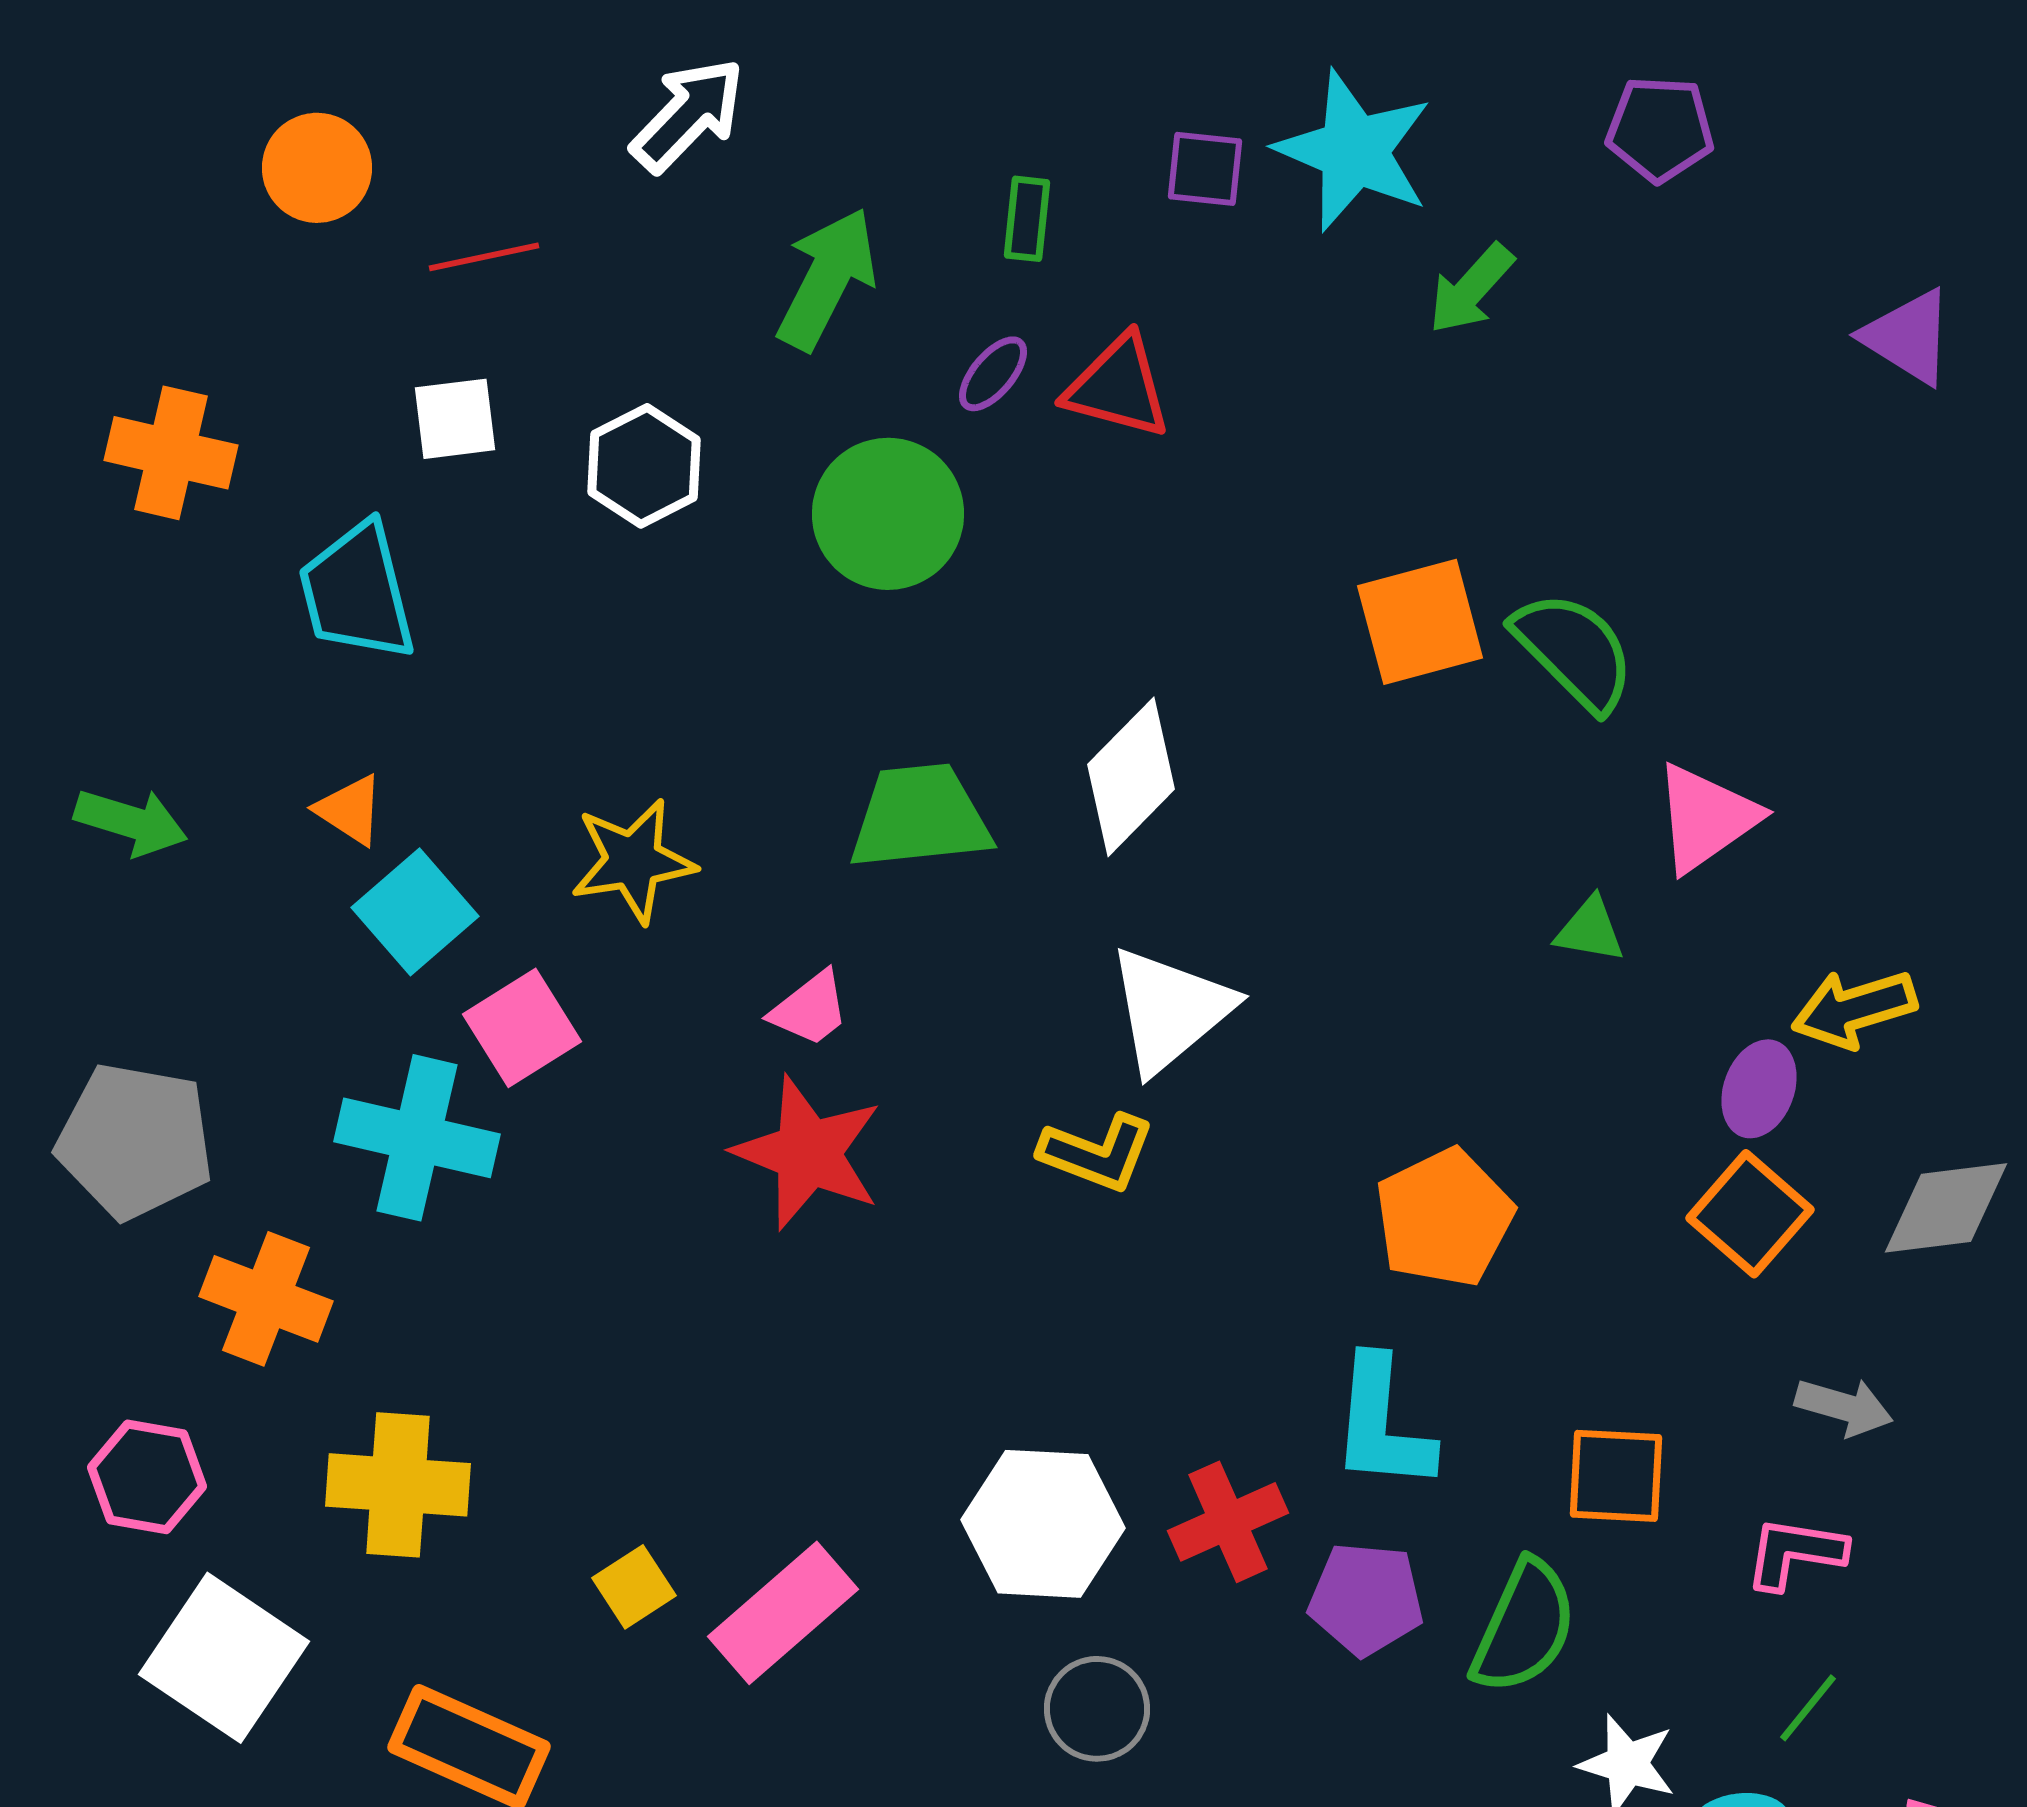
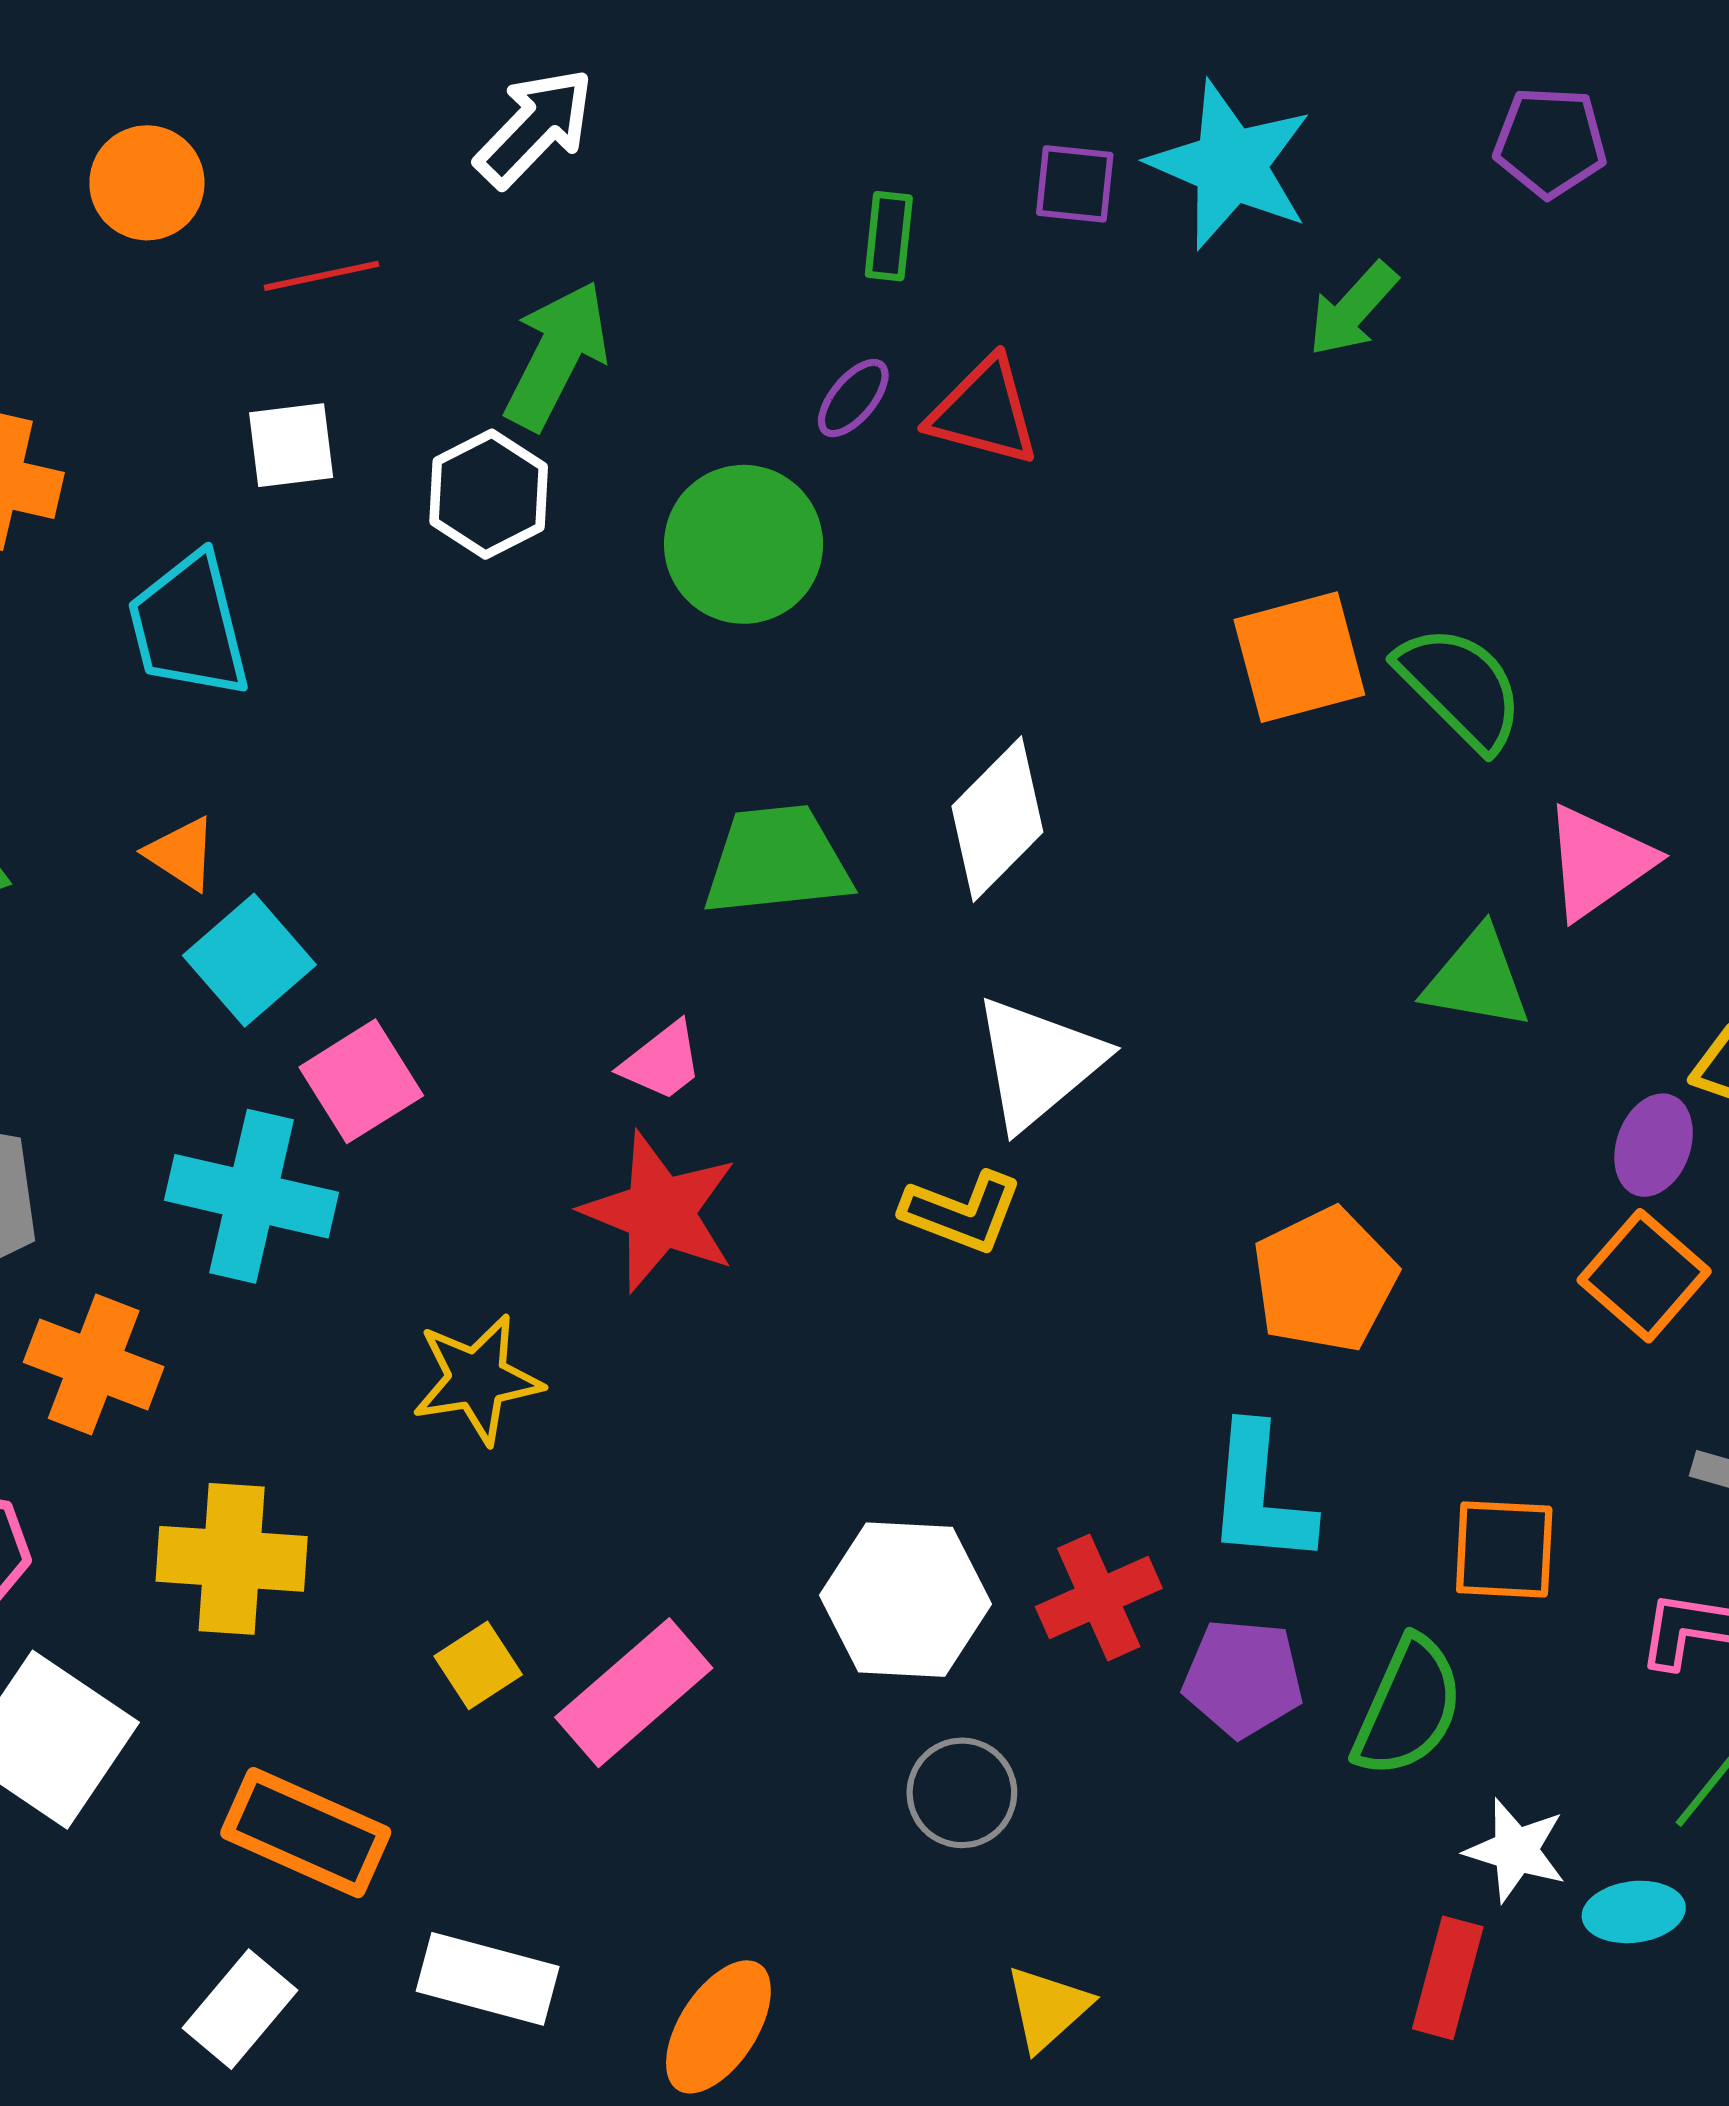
green arrow: (827, 279) -> (557, 355), moved
yellow star: (633, 861) -> (477, 1379), moved
green triangle: (1590, 930) -> (1477, 979), size x1.5

